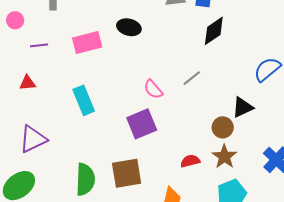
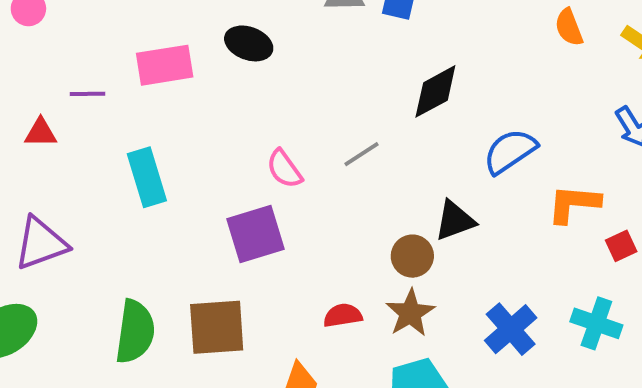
black diamond: (214, 31) -> (435, 91), moved
purple line: (39, 45) -> (88, 94), moved

